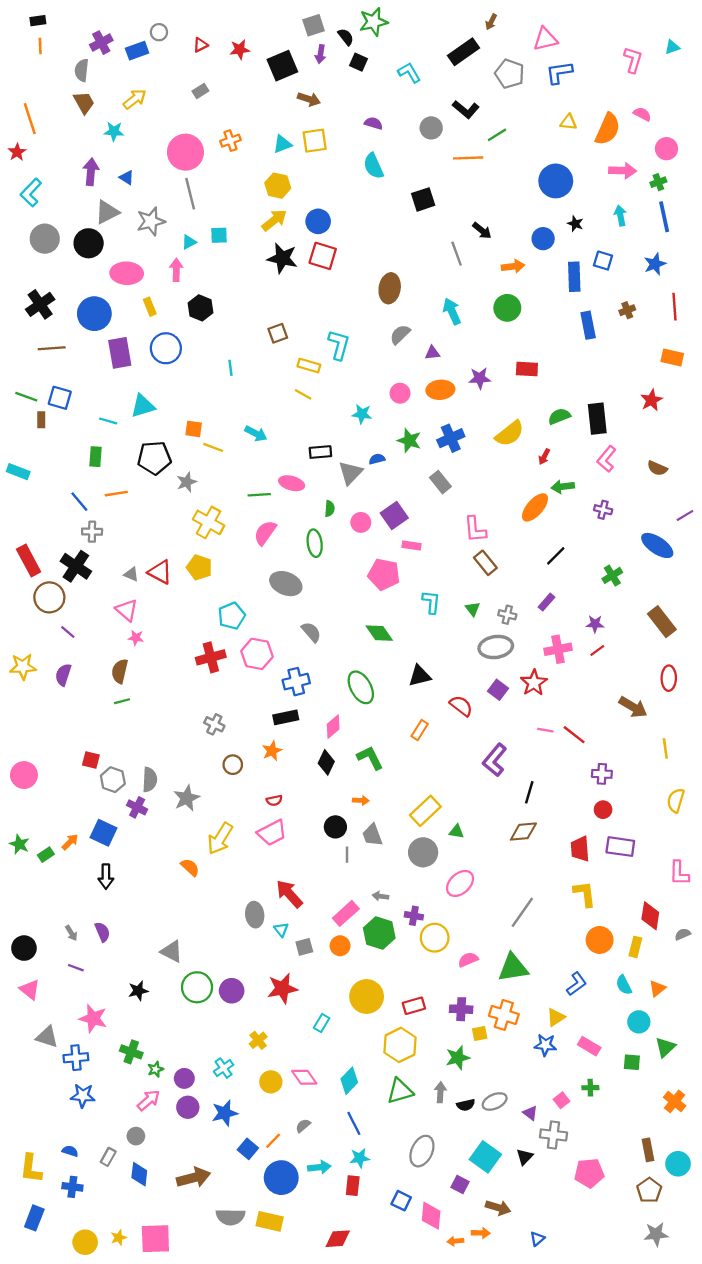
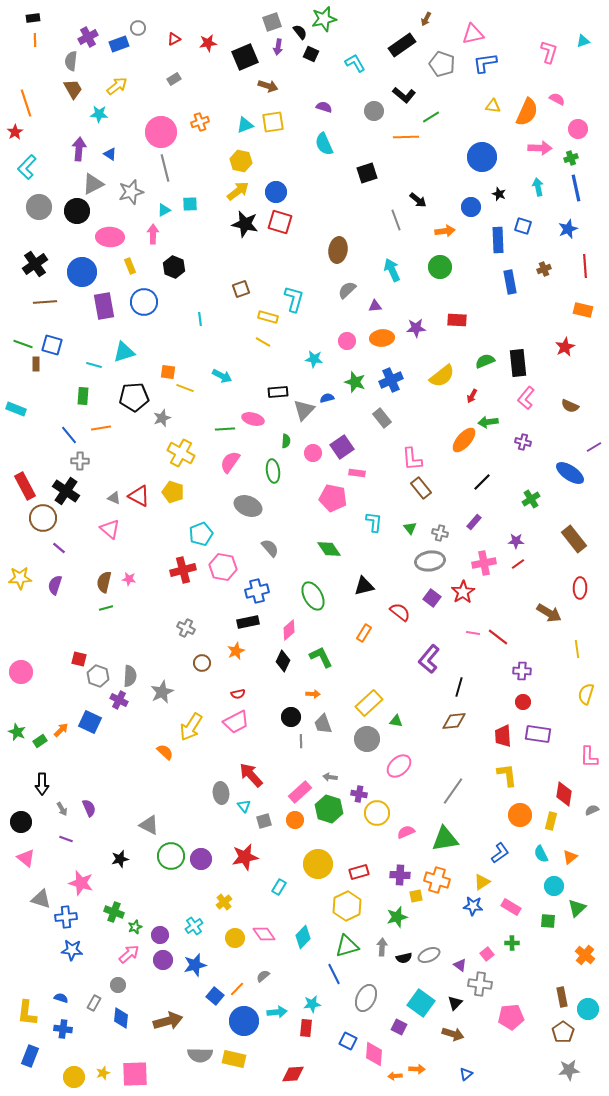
pink star: (136, 638) -> (129, 579), moved
black arrow: (106, 877) -> (42, 784), moved
blue line: (354, 1123) -> (334, 974), moved
brown arrow: (498, 1208) -> (453, 1034), moved

